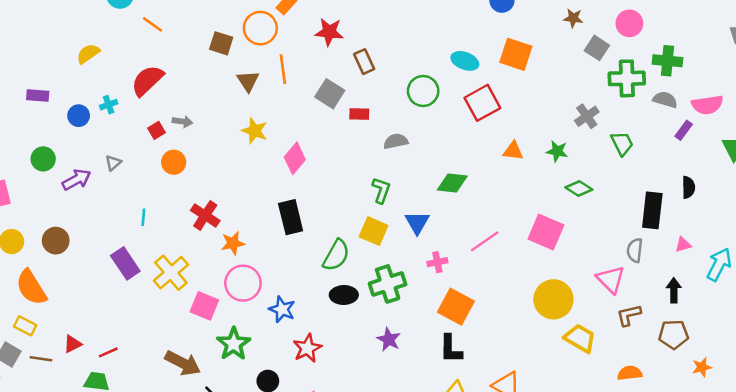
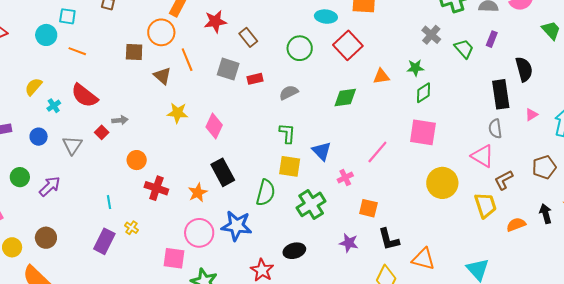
red semicircle: (147, 81) -> (85, 96), turned -84
cyan cross: (109, 105) -> (54, 106), moved
purple rectangle: (684, 130) -> (492, 39), moved
orange circle: (174, 162) -> (137, 160), moved
gray triangle: (113, 163) -> (72, 145), moved, size x1.5
green diamond: (452, 183) -> (345, 97), moved
black semicircle: (688, 187) -> (524, 69), size x1.4
green diamond: (579, 188) -> (424, 93), moved, turned -50
orange star: (233, 243) -> (198, 193), moved
purple rectangle: (125, 263) -> (104, 241), turned 75
yellow cross: (171, 273) -> (131, 228), moved, size x0.5
black arrow: (674, 290) -> (546, 214), moved
black ellipse: (344, 295) -> (294, 251), moved
orange square: (456, 307) -> (368, 208), size x0.7
blue star: (282, 309) -> (237, 226), moved, size x1.4
brown pentagon: (674, 334) -> (544, 167), moved
yellow trapezoid: (580, 338) -> (485, 205), moved, turned 56
purple star: (389, 339) -> (349, 243), moved
black L-shape: (451, 349) -> (389, 239), moved

